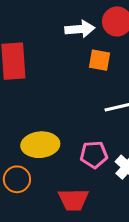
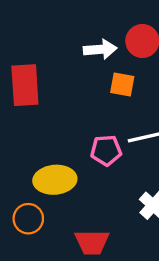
pink pentagon: (94, 155) -> (106, 150), moved

